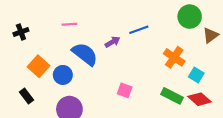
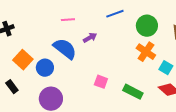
green circle: (190, 17) -> (147, 26), moved
pink line: (69, 24) -> (68, 20), moved
blue line: (139, 30) -> (115, 14), moved
green rectangle: (172, 96) -> (133, 92), moved

